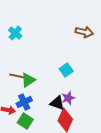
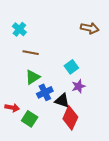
brown line: (17, 76) -> (31, 53), moved
purple star: (68, 98) -> (78, 86), moved
blue cross: (24, 102) -> (45, 92), moved

